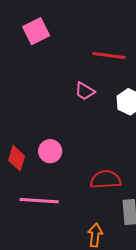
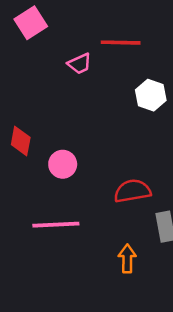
pink trapezoid: (85, 91) -> (80, 64), moved, turned -50
red diamond: (17, 158) -> (21, 141), moved

